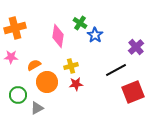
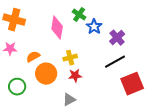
orange cross: (15, 28) -> (14, 20), turned 30
purple cross: (136, 47) -> (117, 38), moved
gray triangle: (37, 108) -> (69, 100), moved

